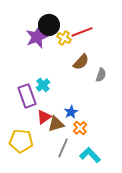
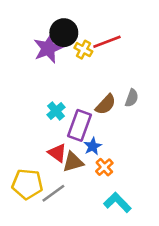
brown semicircle: (81, 62) -> (106, 104), moved
purple rectangle: (27, 96) -> (80, 125), moved, turned 40
red triangle: (44, 117) -> (57, 153), turned -49
gray line: (63, 148) -> (53, 193), moved, turned 30

